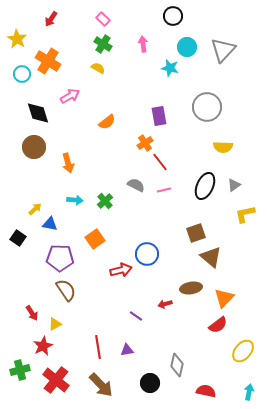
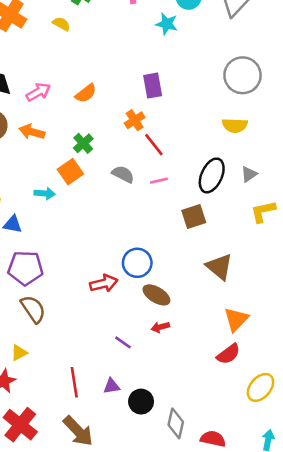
yellow semicircle: (98, 68) -> (61, 24), moved
pink arrow: (70, 96) -> (38, 92), moved
gray circle: (207, 107) -> (243, 75), moved
orange arrow: (68, 163) -> (32, 132), moved, turned 120
green cross: (105, 201) -> (83, 143), moved
brown square: (196, 233) -> (194, 217), moved
orange square: (95, 239) -> (70, 172), moved
brown ellipse: (191, 288) -> (156, 295), moved, turned 40
gray diamond: (177, 365) -> (176, 423), moved
black circle: (150, 383) -> (141, 402), moved

